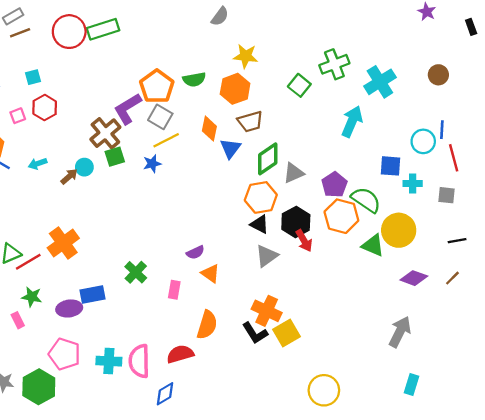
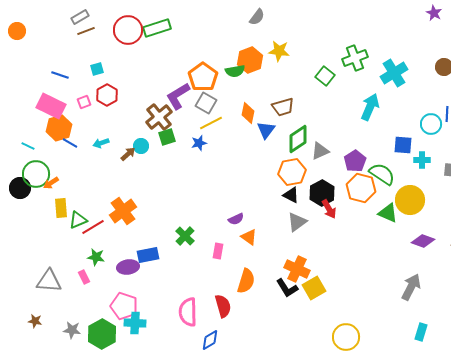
orange hexagon: (235, 89) -> (250, 60), moved
red semicircle: (180, 354) -> (223, 306), turned 90
cyan cross: (109, 361) -> (135, 323), moved

